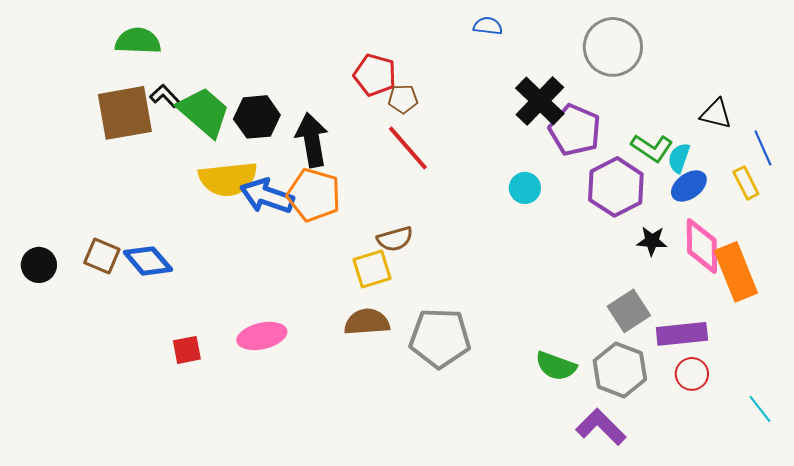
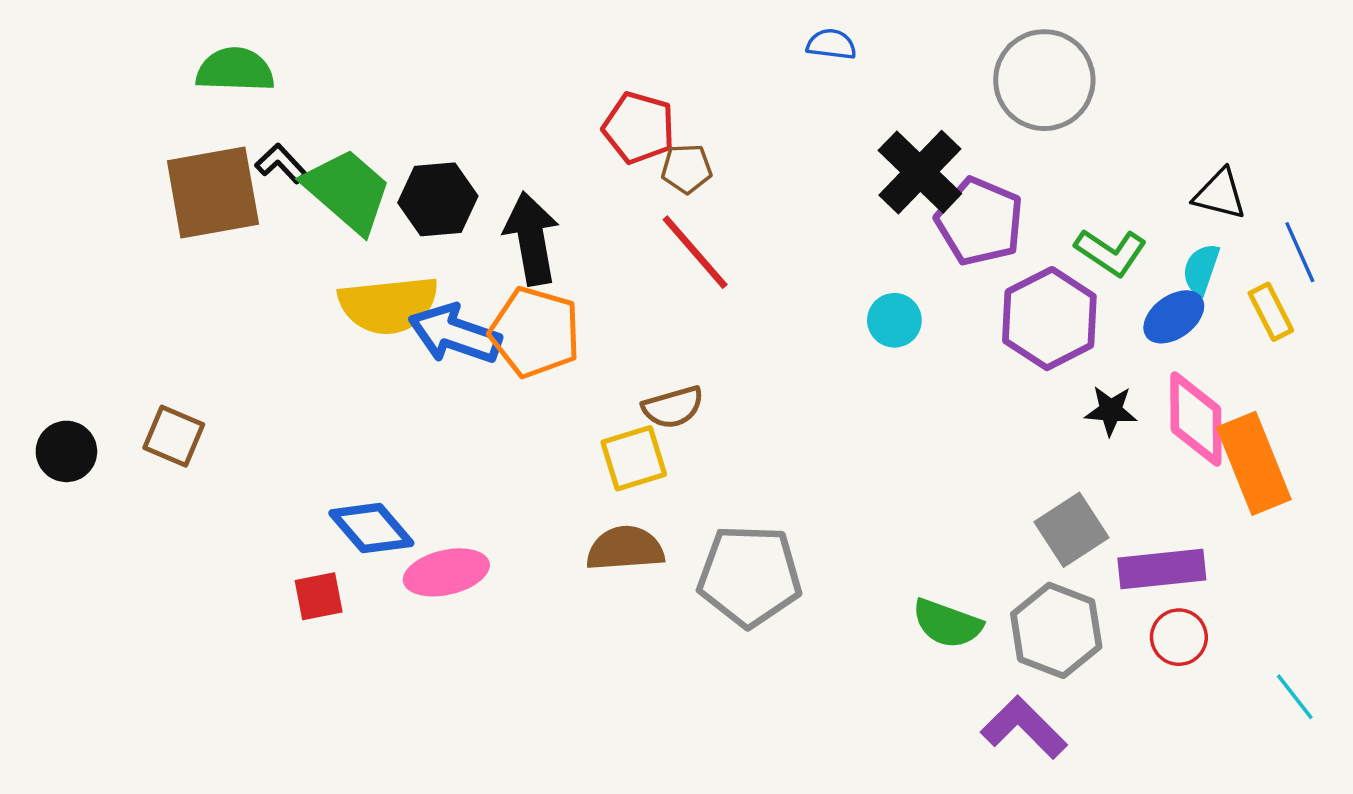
cyan semicircle: (679, 158) -> (1201, 269), moved
blue diamond: (148, 261) -> (371, 528), moved

